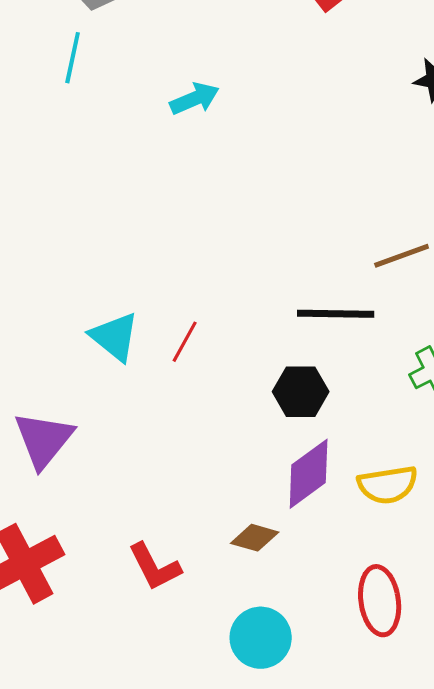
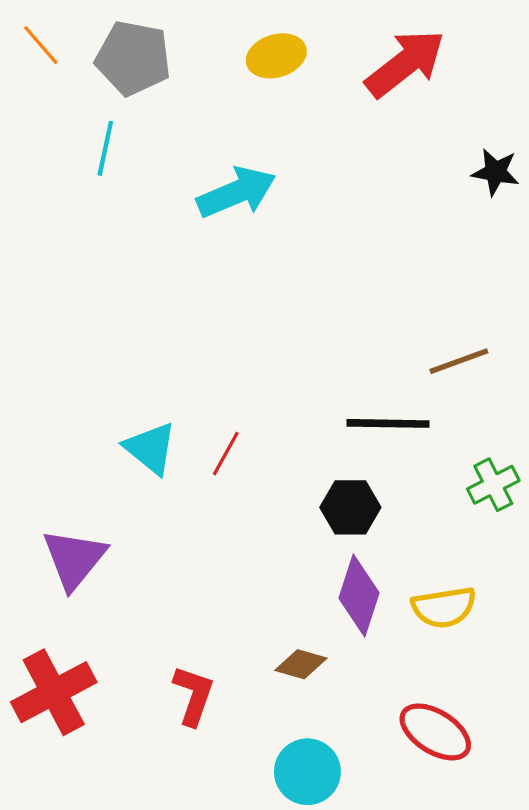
cyan arrow: (195, 99) -> (236, 192), size x1.5
purple diamond: (309, 474) -> (359, 595), turned -36
red L-shape: (155, 567) -> (193, 695), turned -134
red ellipse: (380, 601) -> (435, 732), turned -50

